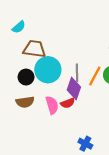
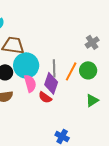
red semicircle: (68, 103) -> (45, 97), turned 56
pink semicircle: (52, 105) -> (30, 83), moved

